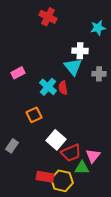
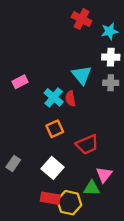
red cross: (48, 17) -> (82, 19), moved
white cross: (80, 51) -> (111, 57), moved
orange square: (34, 115) -> (55, 129), moved
white square: (56, 140) -> (52, 168), moved
red trapezoid: (71, 153) -> (87, 144), moved

